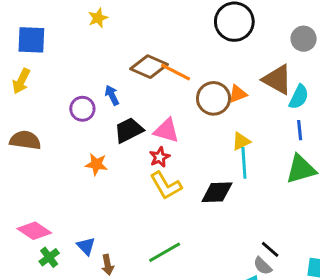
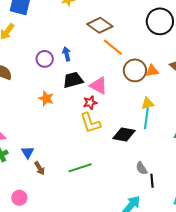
brown diamond: (149, 67) -> (100, 25), moved
black line: (270, 249) -> (152, 181), turned 32
brown arrow: (108, 265) -> (40, 168), turned -32
gray semicircle: (263, 266) -> (142, 168), moved

